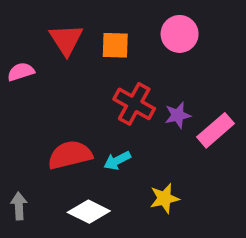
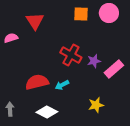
pink circle: (180, 34) -> (109, 13), moved
orange square: (115, 45) -> (81, 14), moved
yellow star: (164, 198) -> (96, 105), moved

